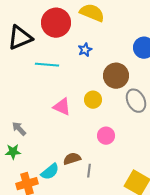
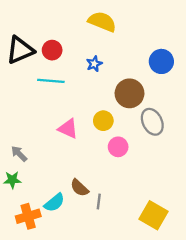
red circle: (56, 23) -> (52, 50), moved, size x0.6
pink circle: (106, 136) -> (118, 147), moved
brown semicircle: (72, 159) -> (79, 188), turned -120

